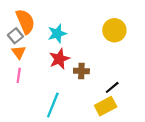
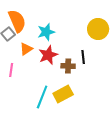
orange triangle: (19, 52) -> (26, 49), moved, turned 32
black line: (112, 87) -> (83, 57), moved, turned -56
yellow rectangle: (106, 106) -> (63, 94), moved

